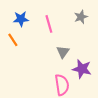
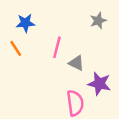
pink line: (49, 24) -> (57, 47), moved, turned 30
gray triangle: (63, 52) -> (76, 63), turned -40

